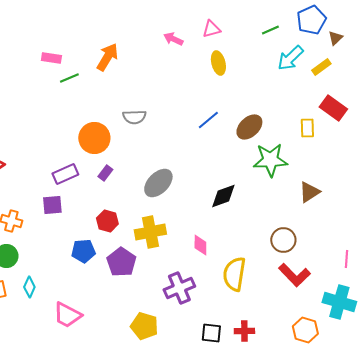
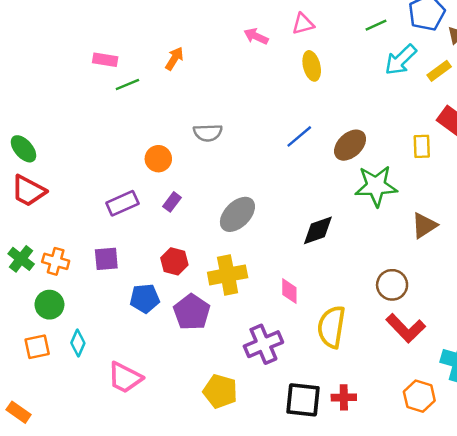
orange arrow: (107, 57) -> (174, 59), size x0.7
orange circle: (94, 138) -> (158, 159), size x0.7
purple square: (52, 205) -> (106, 259), moved
black square: (211, 333) -> (303, 400), size x1.4

